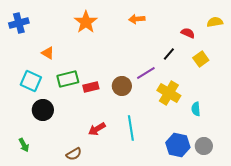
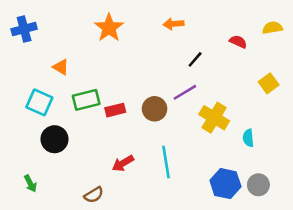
black line: (169, 54) -> (195, 59), moved
yellow square: (201, 59) -> (269, 83), moved

